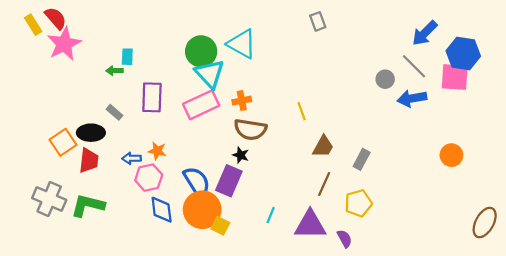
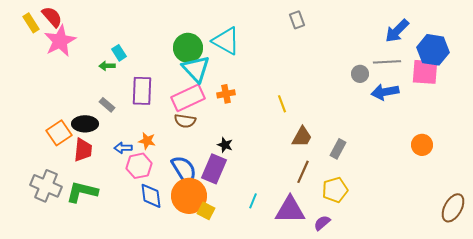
cyan rectangle: (127, 57) -> (119, 53), turned -35
gray line: (414, 66) -> (387, 62), turned -48
brown semicircle: (250, 129) -> (185, 121), moved, size x0.7
purple semicircle: (344, 239) -> (322, 223), turned -102

